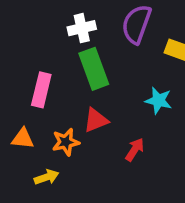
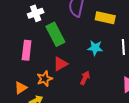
white cross: (82, 28) -> (36, 13), moved
orange triangle: (23, 139) -> (21, 88), moved, turned -32

